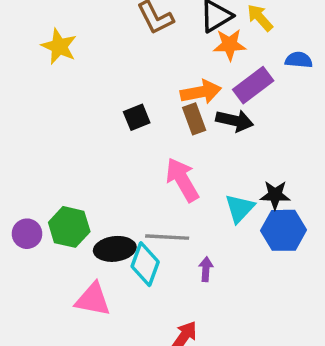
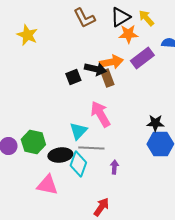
black arrow: (235, 121) -> (95, 69), moved
cyan triangle: (240, 208) -> (78, 131), moved

